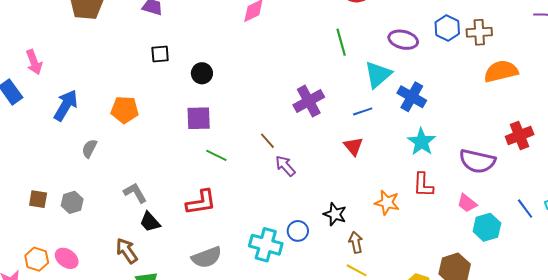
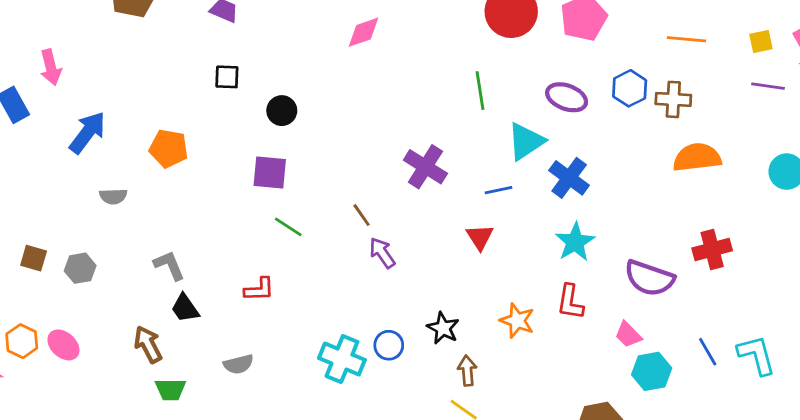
purple cross: (309, 101) -> (425, 167), turned -36
gray semicircle: (89, 148) -> (113, 196), turned -126
red L-shape: (201, 202) -> (259, 289), size x0.7
gray semicircle: (207, 257) -> (238, 364), moved, size x0.7

